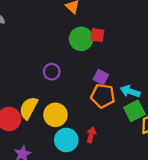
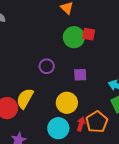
purple square: (101, 77) -> (80, 75), moved, turned -32
orange pentagon: (103, 96) -> (97, 122), moved, turned 30
yellow circle: (55, 115) -> (67, 103), moved

